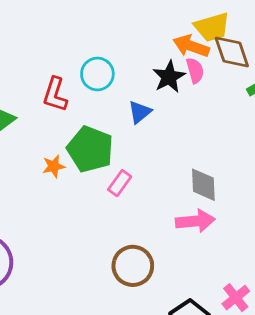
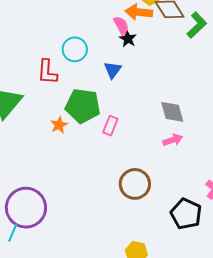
pink semicircle: (195, 70) -> (121, 25), moved
black star: (169, 77) -> (128, 39), size x0.7
pink arrow: (195, 221) -> (173, 140), size x0.7

